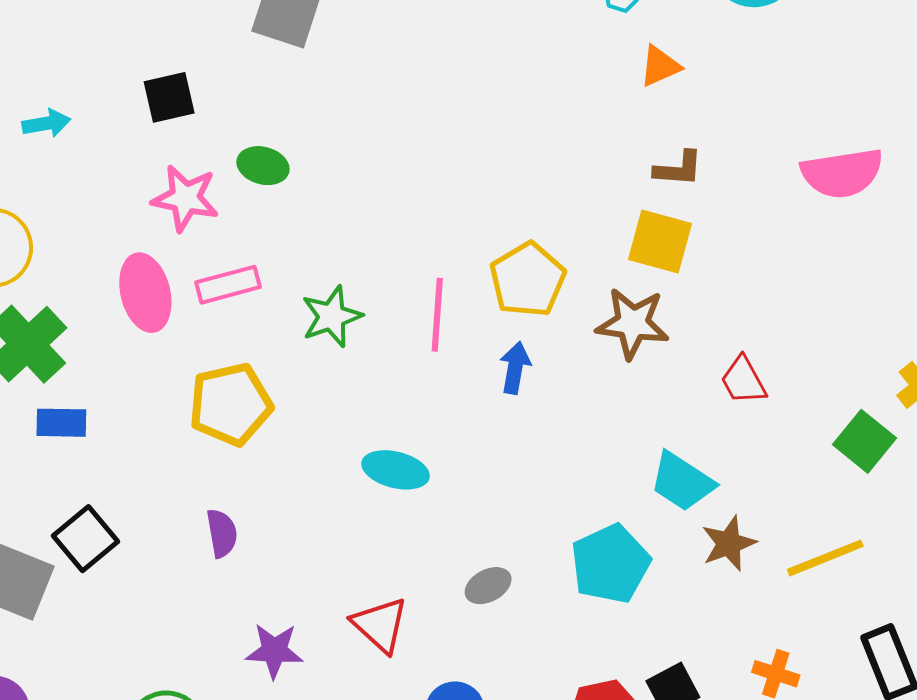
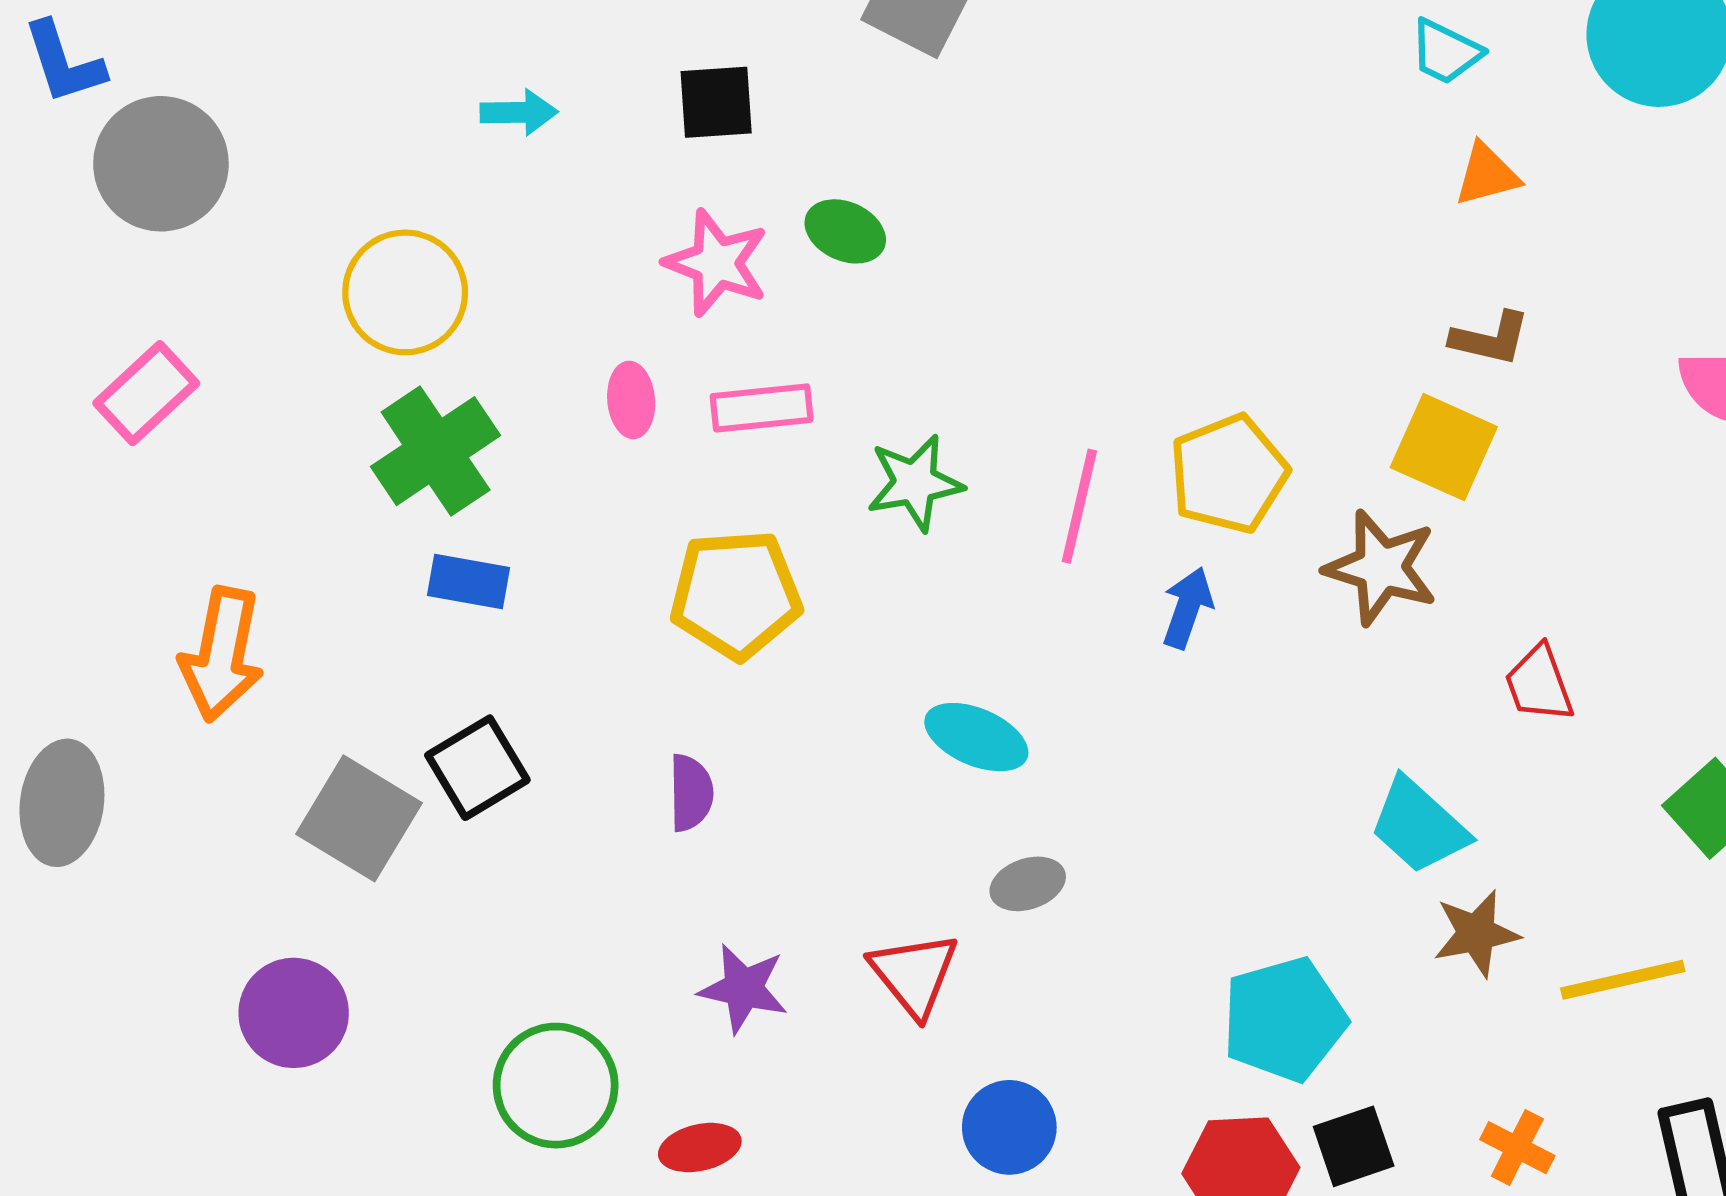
pink ellipse: (145, 293) -> (631, 400), size x0.6
cyan pentagon: (610, 564) -> (1284, 1019), moved
gray ellipse: (488, 586) -> (1028, 884), moved

